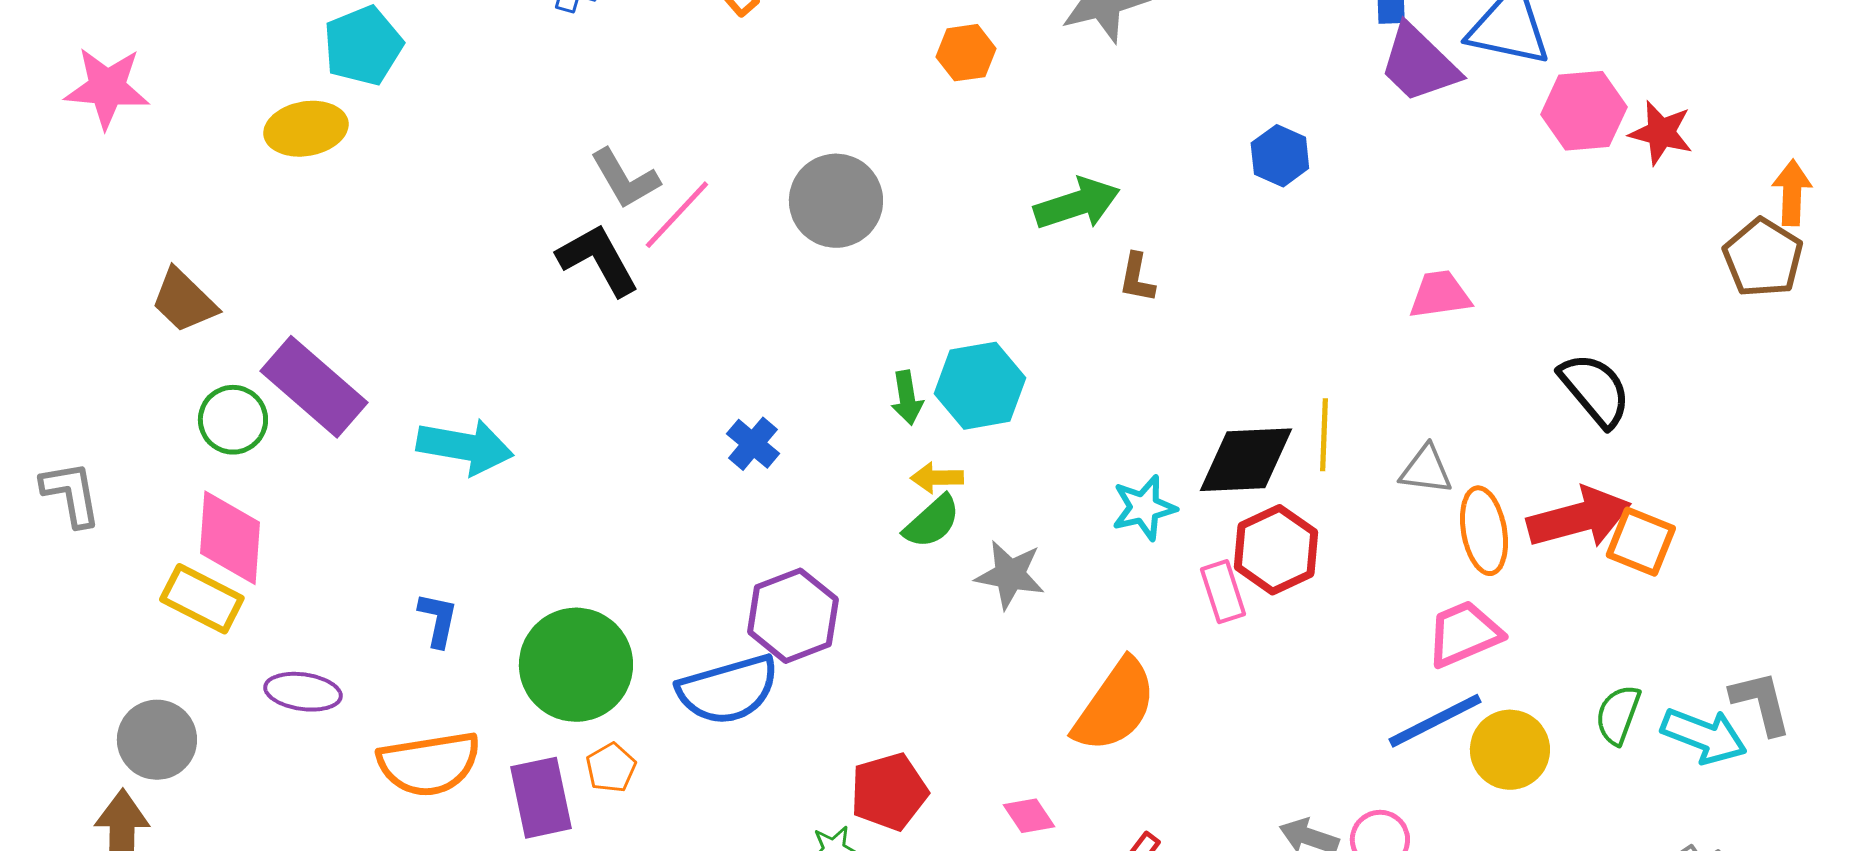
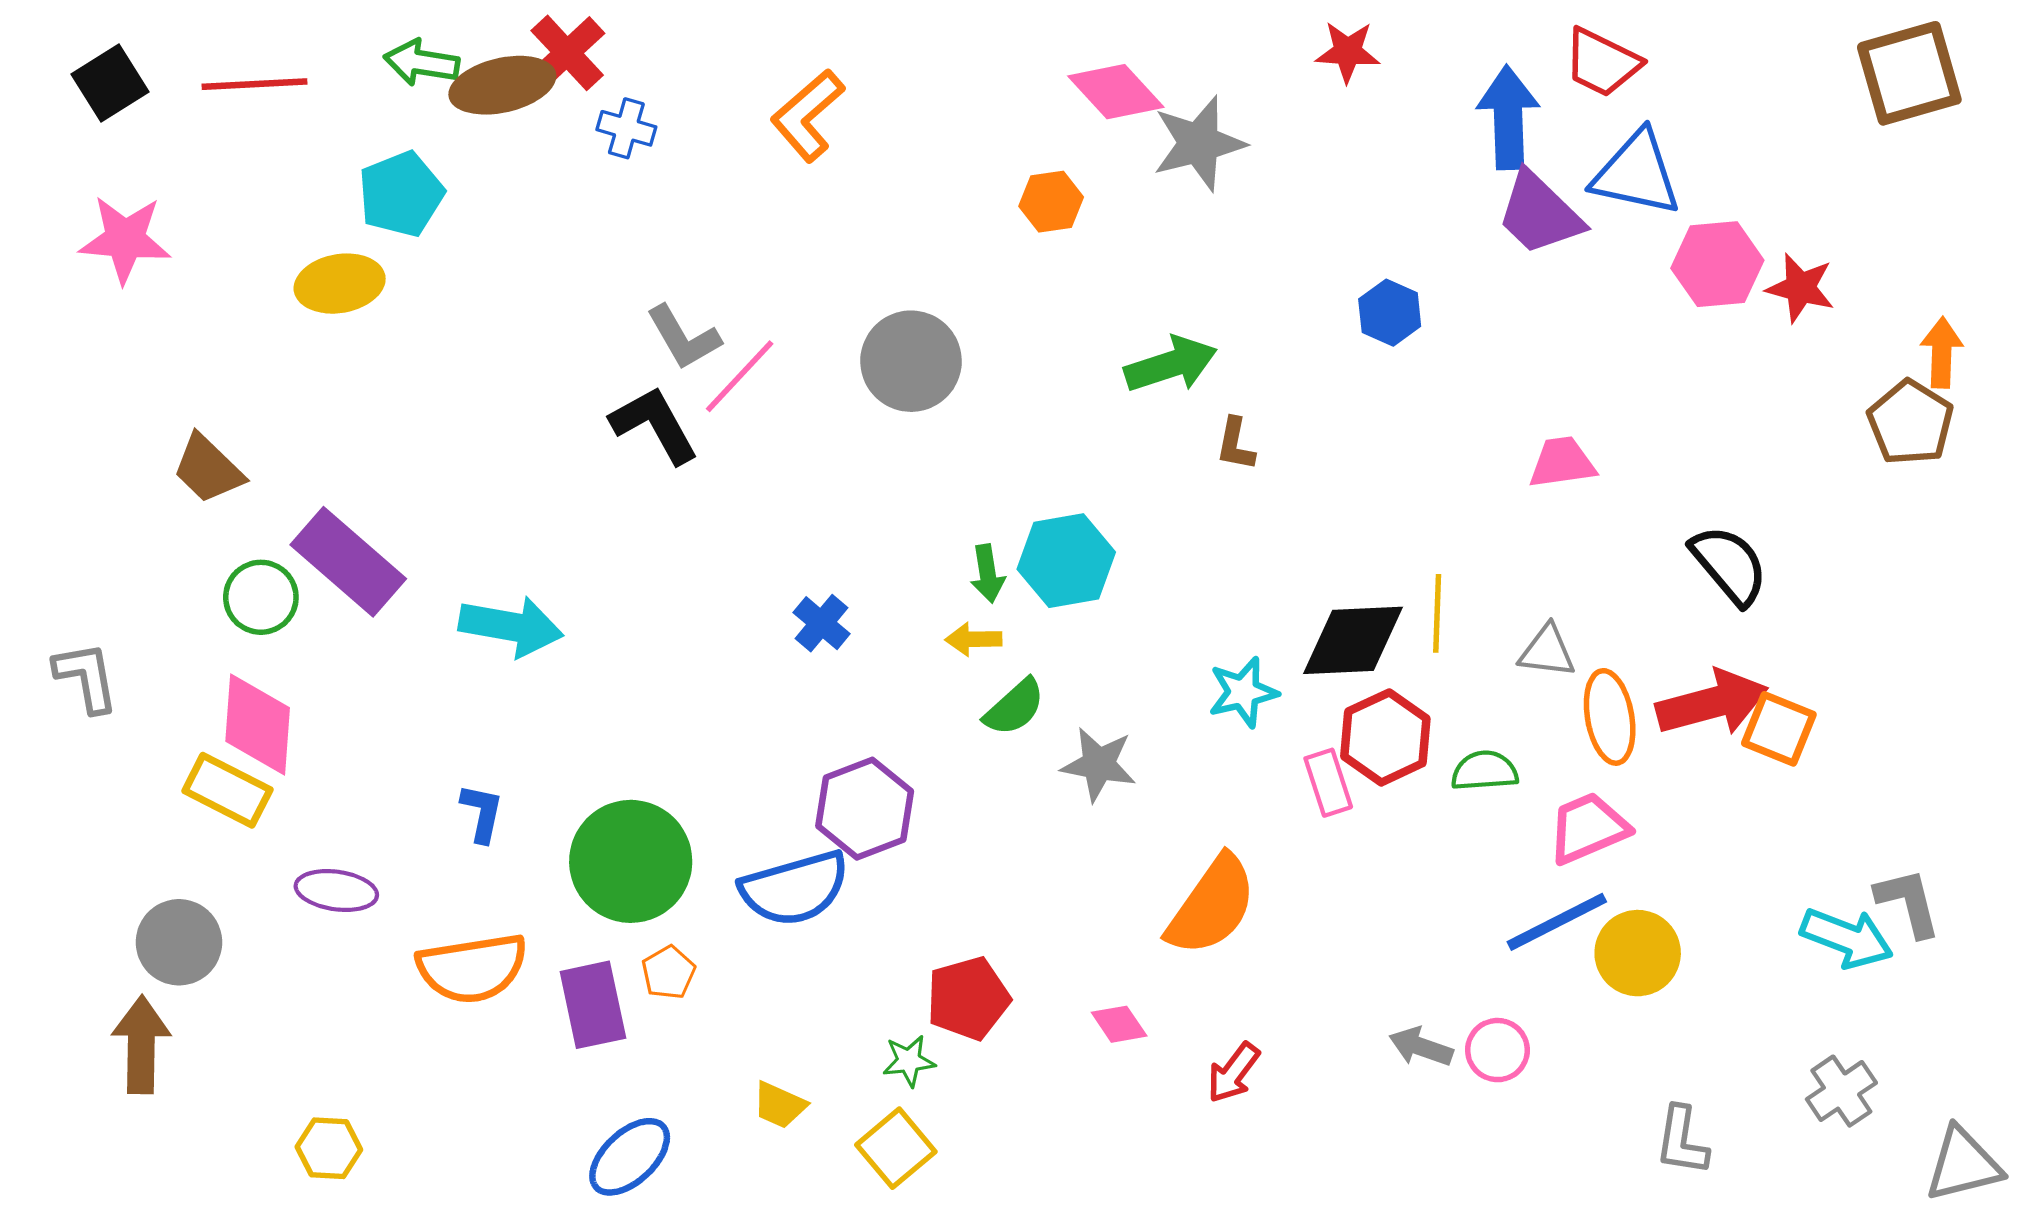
yellow arrow: (937, 478) -> (974, 639), moved
green semicircle: (1618, 715) -> (1485, 771), moved, turned 66

